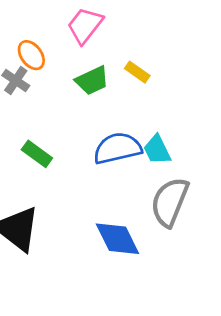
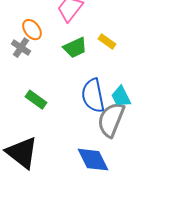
blue semicircle: (117, 148) -> (93, 96), turned -88
gray semicircle: (170, 202) -> (111, 120), moved

